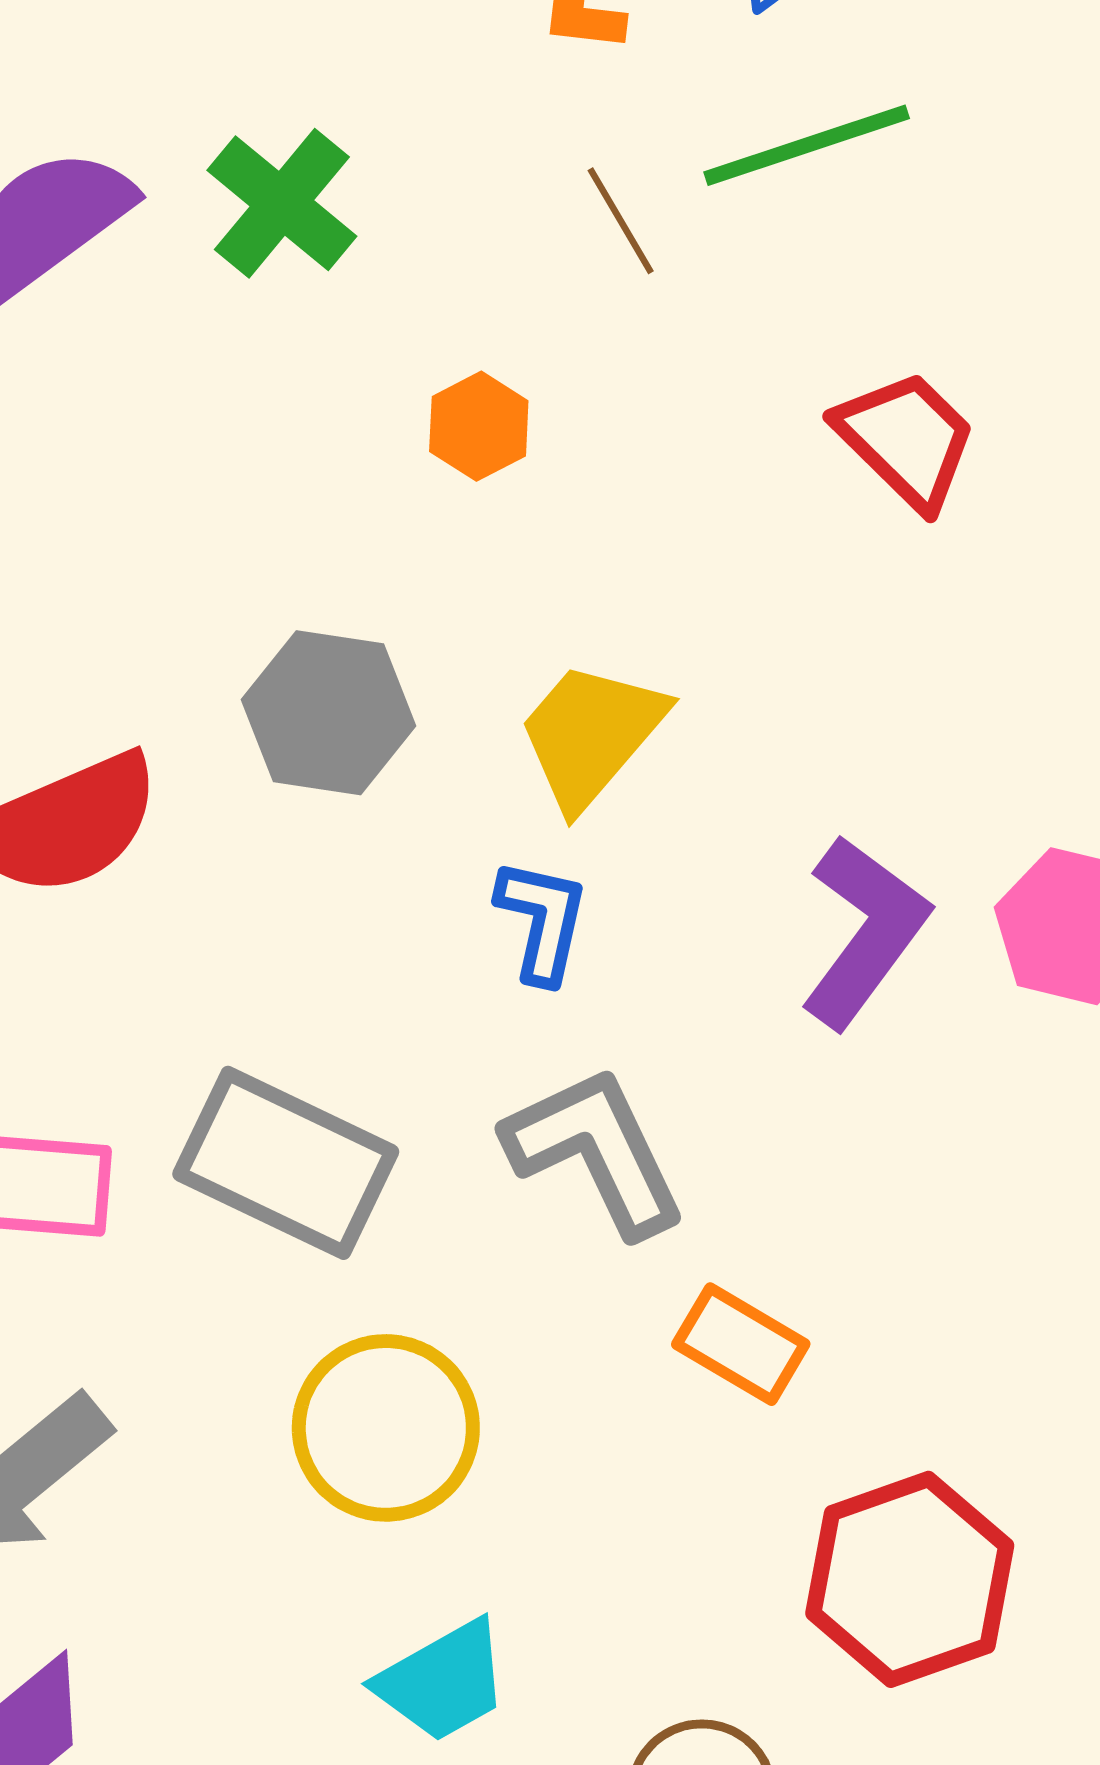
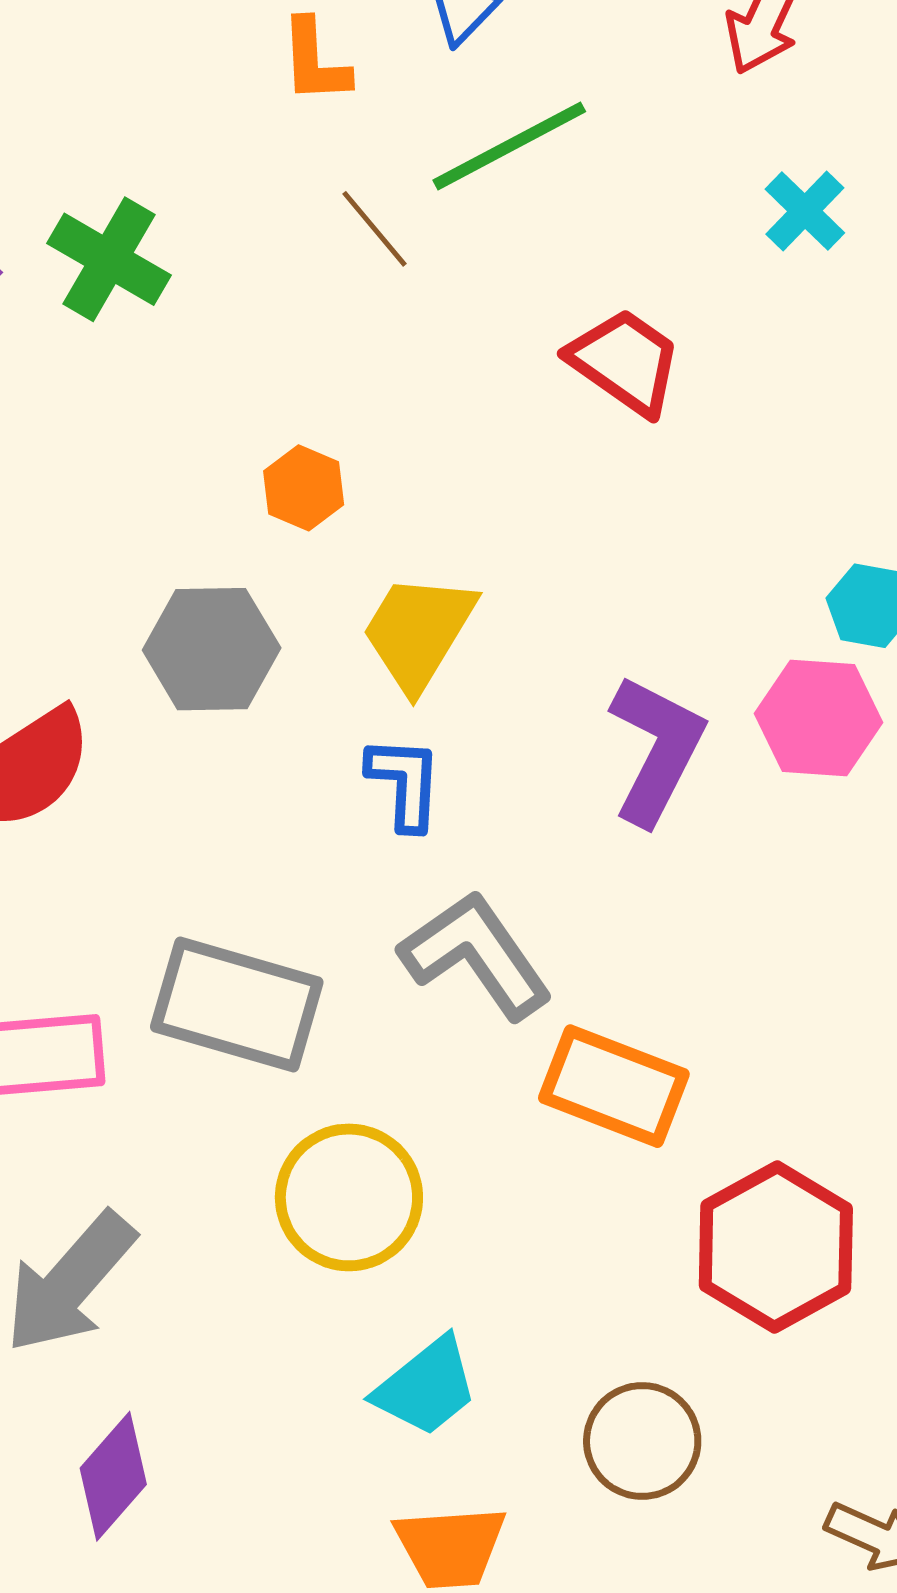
orange hexagon: (479, 426) -> (304, 488), moved
orange rectangle: (741, 1344) -> (614, 1086), size x1.4

